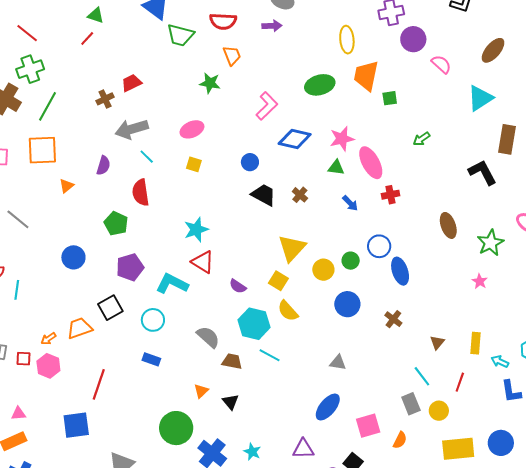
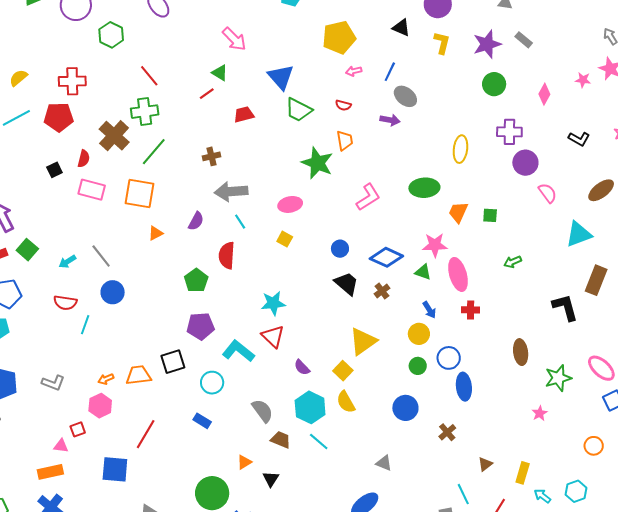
red semicircle: (223, 21) -> (343, 105), size x0.6
orange trapezoid: (366, 76) -> (458, 212), moved, size x0.7
red trapezoid: (131, 83) -> (244, 114), moved
green star: (210, 83) -> (317, 163), size x1.5
blue diamond: (295, 139) -> (386, 257), moved
blue circle: (73, 257) -> (113, 292), moved
yellow circle: (323, 270) -> (419, 334), moved
red square: (23, 359) -> (78, 429), moved, turned -35

